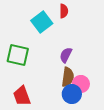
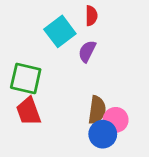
purple semicircle: (66, 55) -> (87, 51), moved
red trapezoid: (22, 96) -> (29, 111), moved

